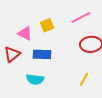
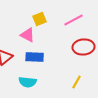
yellow square: (47, 25) -> (40, 19), moved
pink triangle: (25, 33) -> (28, 35), moved

